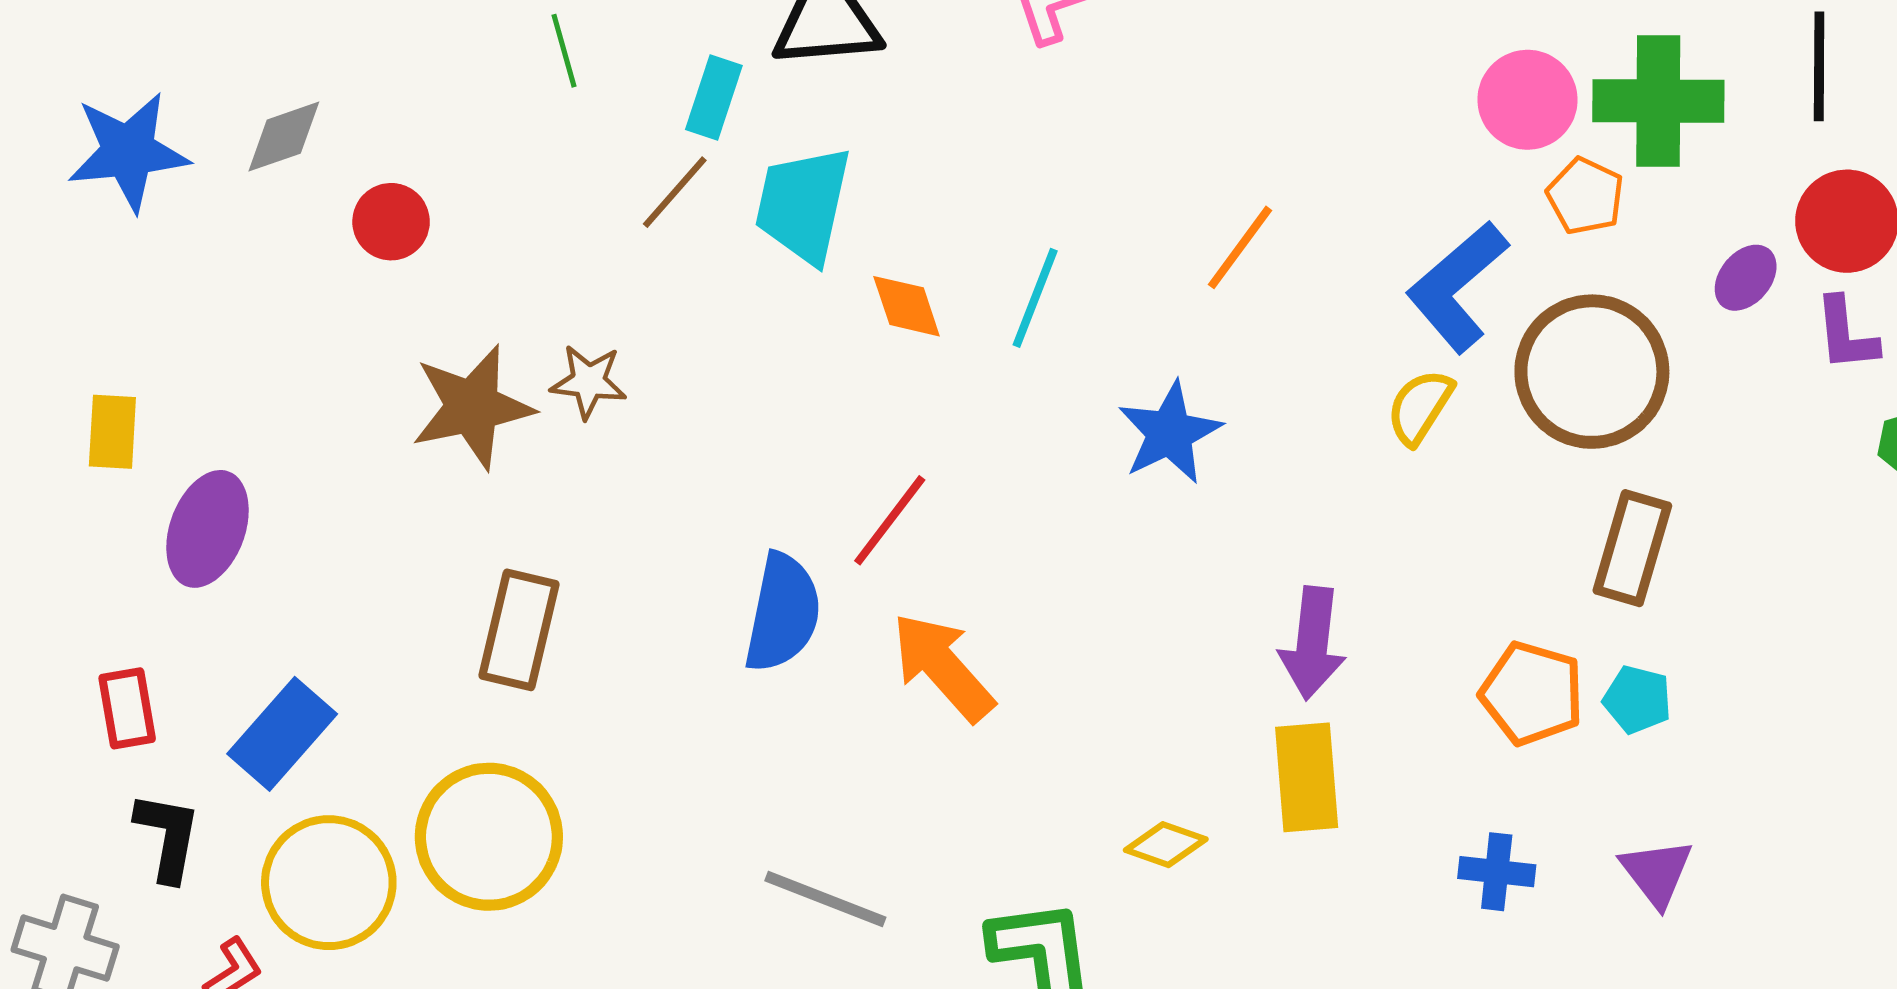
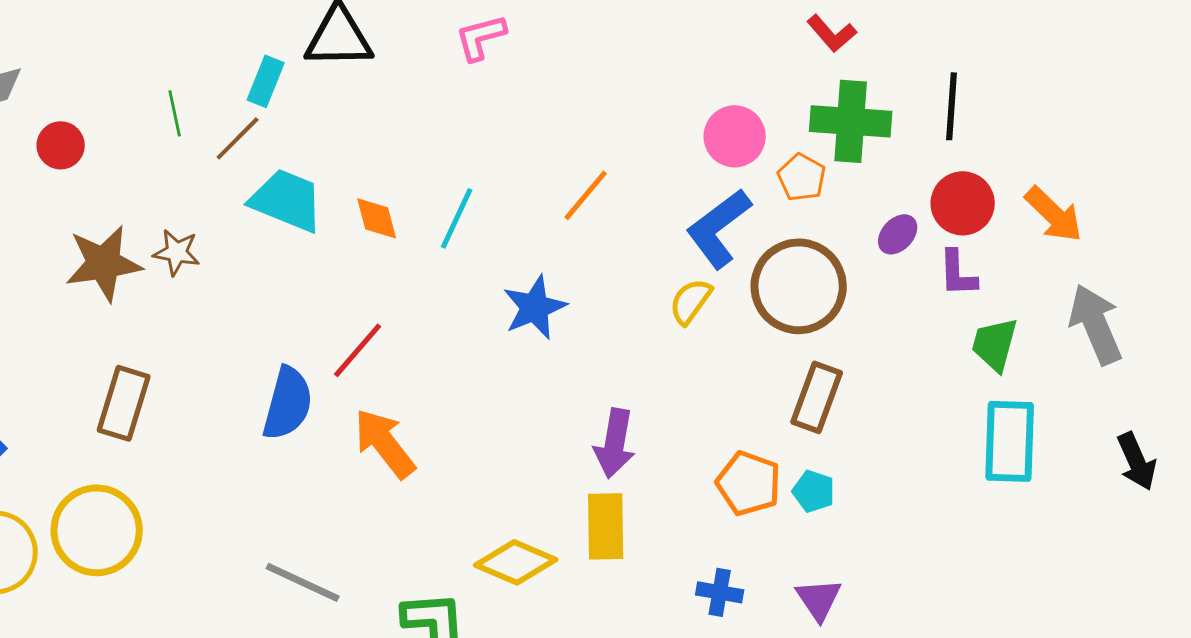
green line: (564, 51) -> (175, 113), moved
pink circle: (1528, 100) -> (735, 136), moved
cyan trapezoid: (803, 205) -> (287, 200), moved, turned 96
yellow diamond: (1166, 845) -> (516, 562), size x1.6

